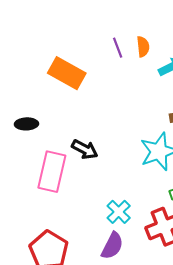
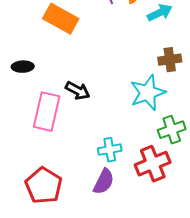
cyan cross: (119, 212) -> (110, 150), turned 35

